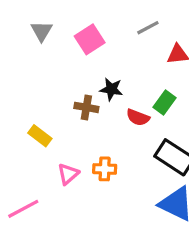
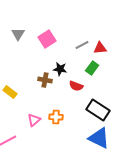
gray line: (148, 28) -> (82, 45), moved
green rectangle: (164, 102) -> (92, 68), moved
yellow rectangle: (40, 136) -> (10, 92), moved

